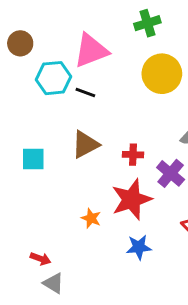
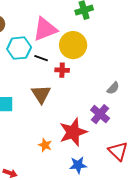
yellow circle: (162, 74) -> (73, 45), moved
brown triangle: (85, 145) -> (41, 94), turned -35
red cross: (133, 155) -> (62, 70), moved

